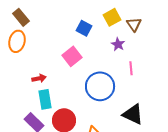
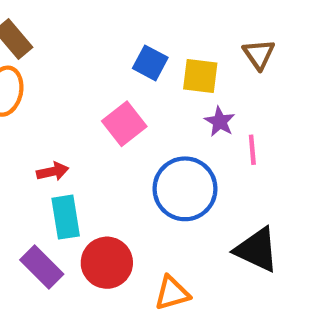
yellow square: (112, 17) -> (200, 76), moved, turned 36
purple star: (118, 44) -> (220, 122), moved

